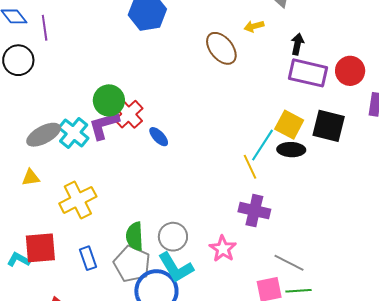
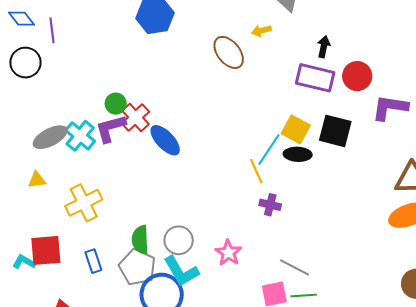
black arrow: (297, 44) -> (324, 47), moved
green circle: (109, 100) -> (116, 104), size x0.7
blue ellipse: (159, 137) -> (165, 140), size x1.6
purple cross: (254, 211) -> (270, 205), moved, size x0.7

